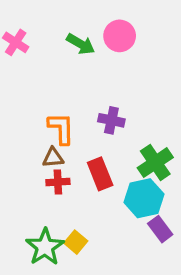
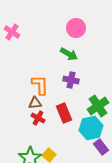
green arrow: (81, 44) -> (69, 54), moved
red cross: (58, 182) -> (38, 118), turned 32

